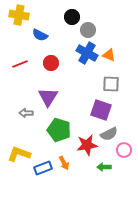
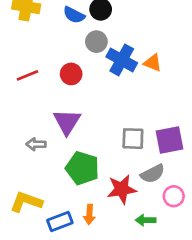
gray circle: (88, 30) -> (96, 42), moved
blue semicircle: (40, 35) -> (74, 15), moved
gray square: (111, 84) -> (133, 139), moved
purple square: (101, 110) -> (169, 140), moved, turned -30
orange arrow: (64, 163) -> (89, 214), turned 32

